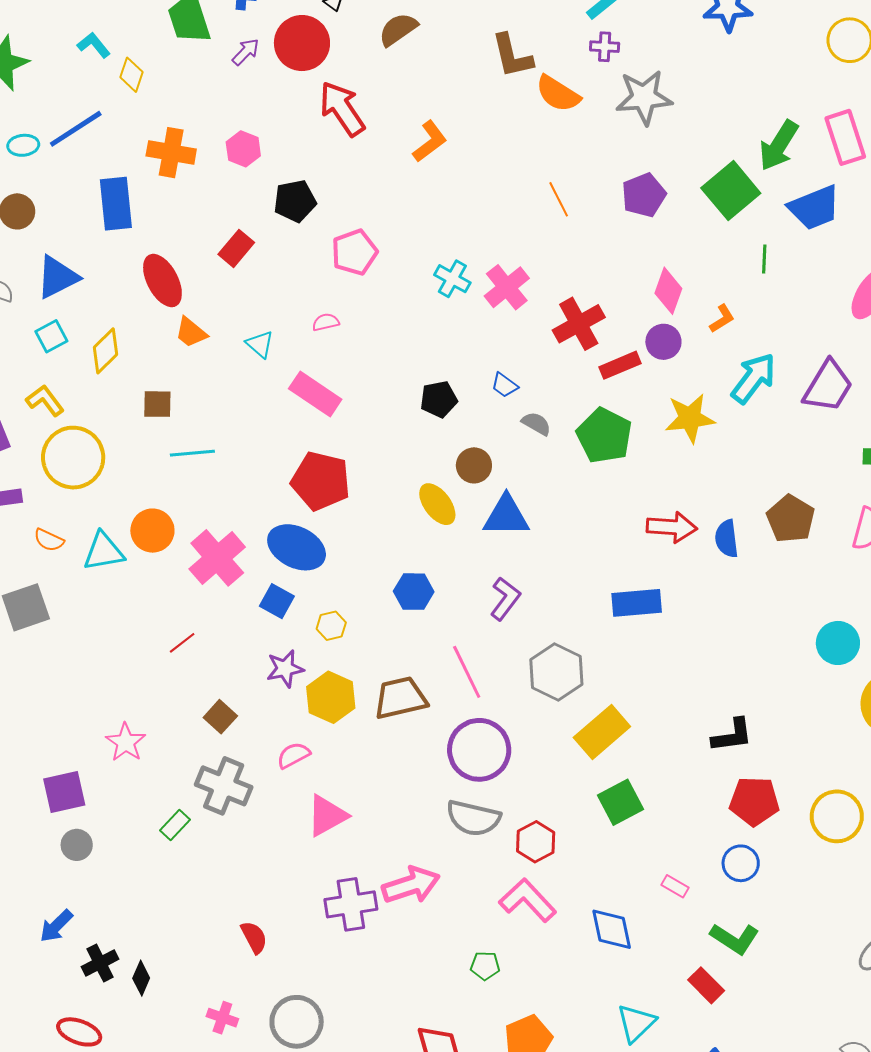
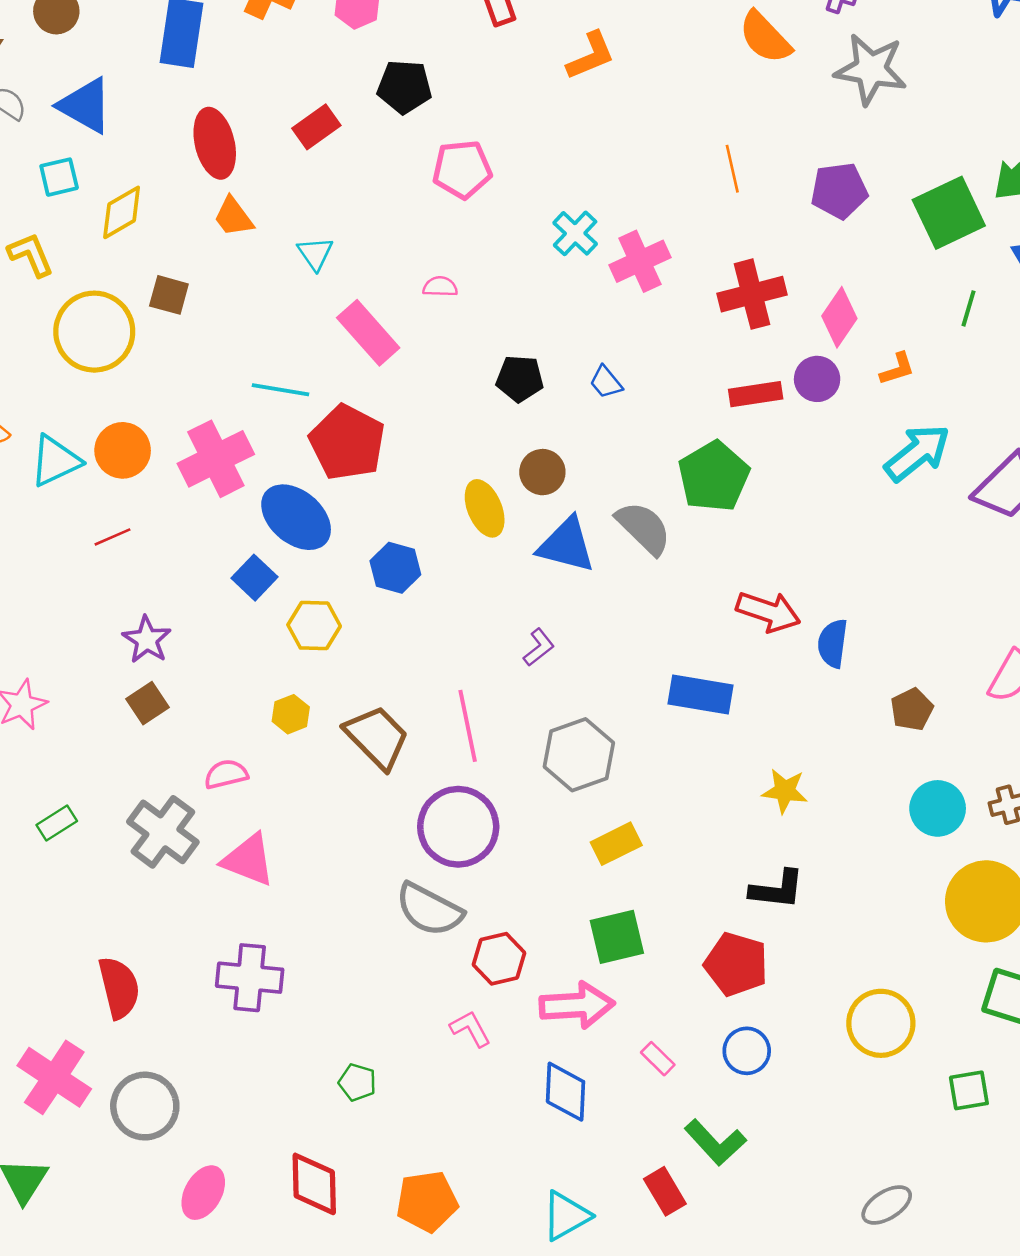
blue triangle: (57, 277) -> (85, 106), turned 42
pink semicircle: (326, 322) -> (440, 287), moved
red cross: (579, 324) -> (752, 294), moved
yellow star: (690, 418) -> (785, 791), moved, size x0.7
gray semicircle: (536, 424) -> (644, 528), moved, size x1.6
cyan line: (192, 453) -> (281, 390), moved
yellow circle: (73, 458) -> (94, 332), moved
brown pentagon: (791, 519) -> (912, 709), moved, size x0.7
cyan triangle: (104, 552) -> (55, 461), turned -30
pink cross: (217, 558) -> (216, 459), moved
blue hexagon: (414, 592) -> (395, 568), moved
purple L-shape: (505, 599) -> (539, 647), size x0.7
yellow hexagon: (331, 626) -> (314, 626), size x1.4
red line: (182, 643) -> (112, 537), moved
purple star: (285, 669) -> (147, 640), moved, turned 30
yellow hexagon: (331, 697) -> (291, 714), size x0.6
brown trapezoid: (400, 698) -> (377, 737), turned 44
yellow rectangle: (602, 732) -> (616, 844), size x0.7
gray cross: (224, 786) -> (163, 832), moved
red pentagon: (754, 801) -> (736, 964), moved
pink triangle: (327, 816) -> (248, 860), turned 36
pink arrow: (411, 885) -> (577, 1005), moved
pink L-shape: (528, 900) -> (470, 1029), size x0.6
red semicircle: (254, 937) -> (119, 988), size x1.4
green pentagon: (485, 966) -> (357, 1082), moved
pink cross: (222, 1018) -> (54, 1077), size x1.8

